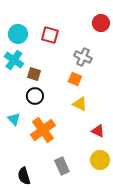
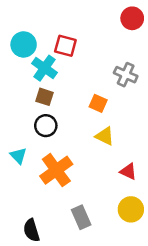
red circle: (101, 23) -> (132, 18), moved
gray cross: (83, 57) -> (126, 75), moved
cyan cross: (14, 60) -> (44, 68), moved

